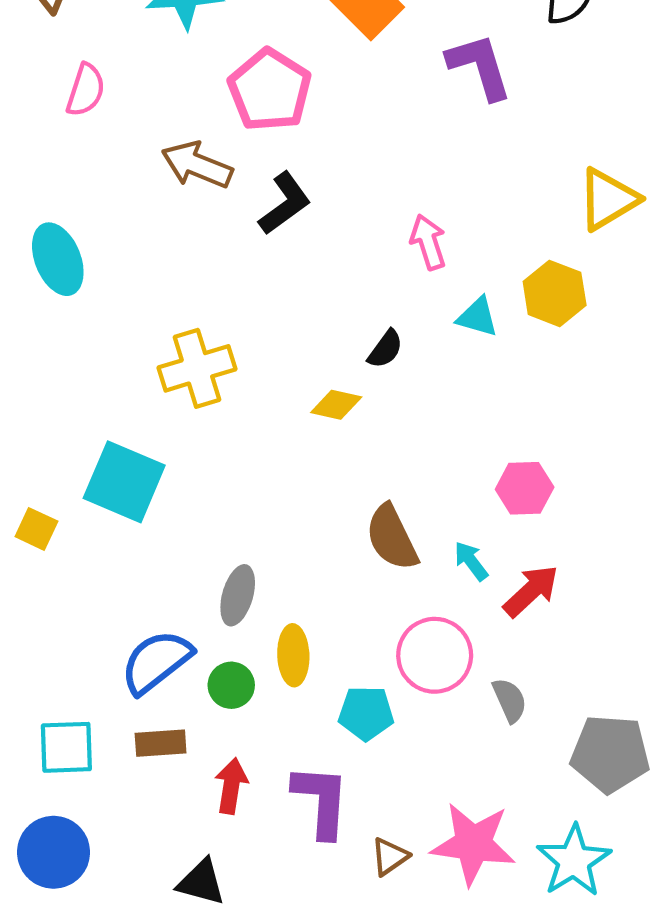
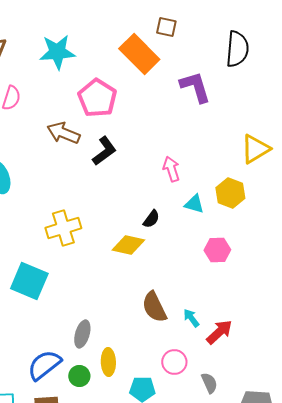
yellow diamond: (336, 405) -> (128, 245), size x1.4
pink hexagon: (525, 488) -> (217, 250), moved
pink circle: (435, 655) -> (174, 362), size x0.7

